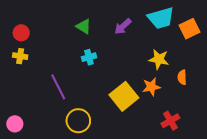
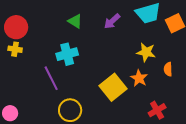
red circle: (21, 33) -> (16, 27), size x1.5
cyan cross: (89, 57) -> (67, 54), moved, size x1.5
orange star: (151, 87) -> (139, 78), turned -30

